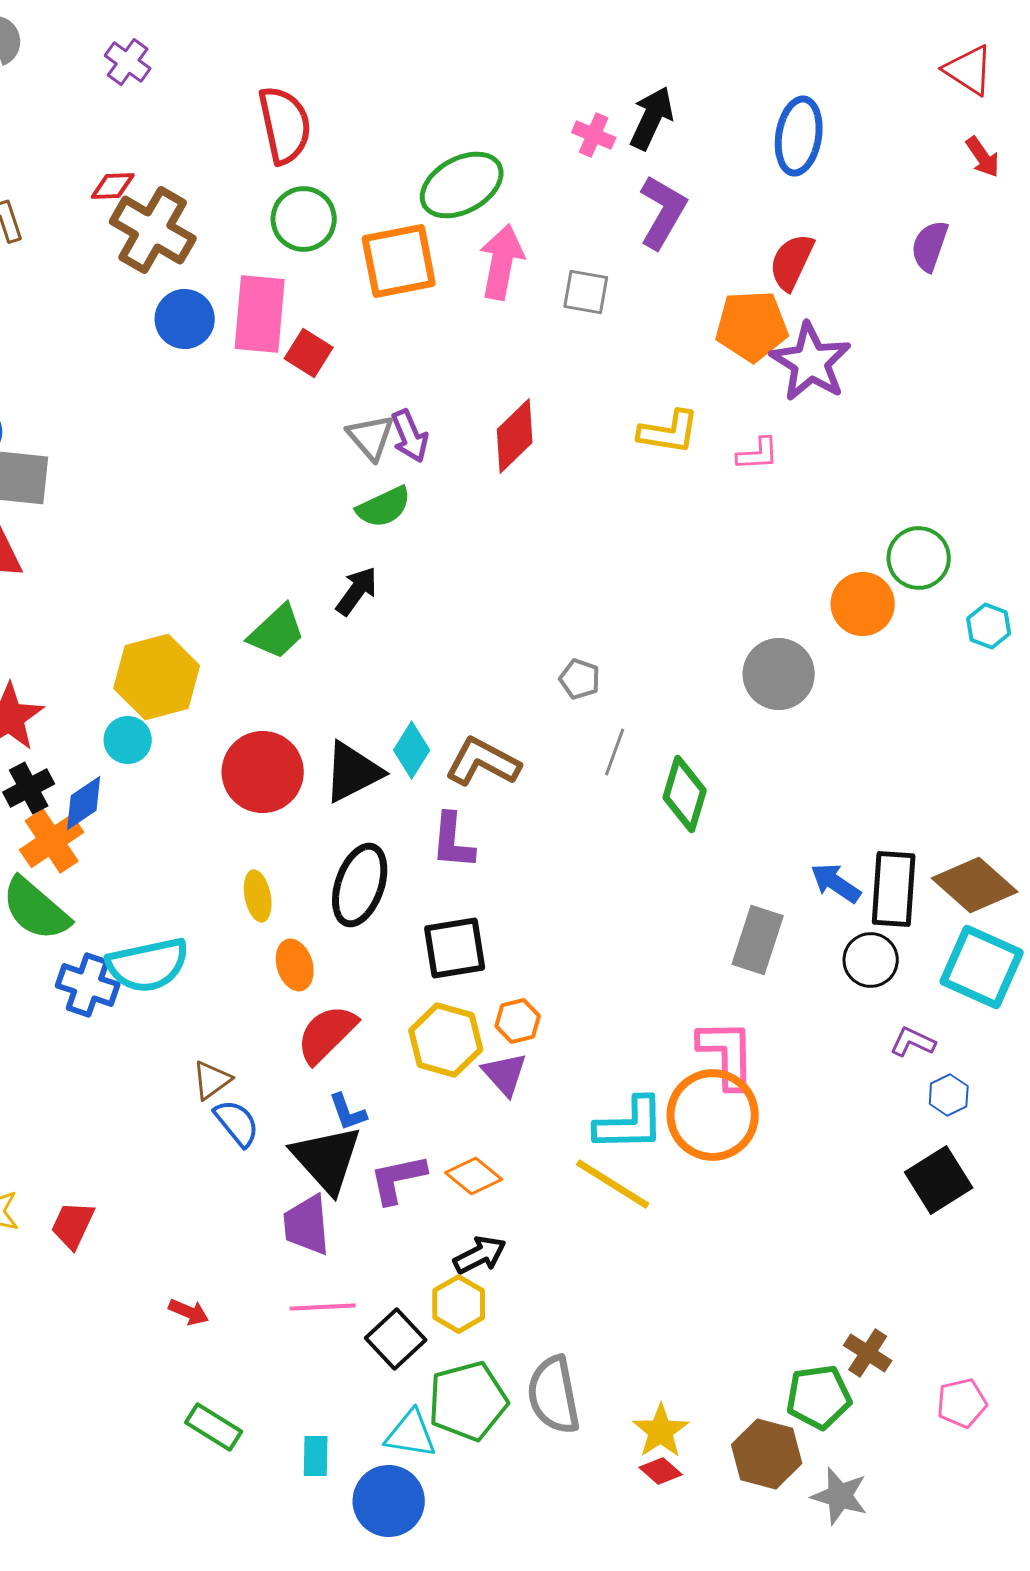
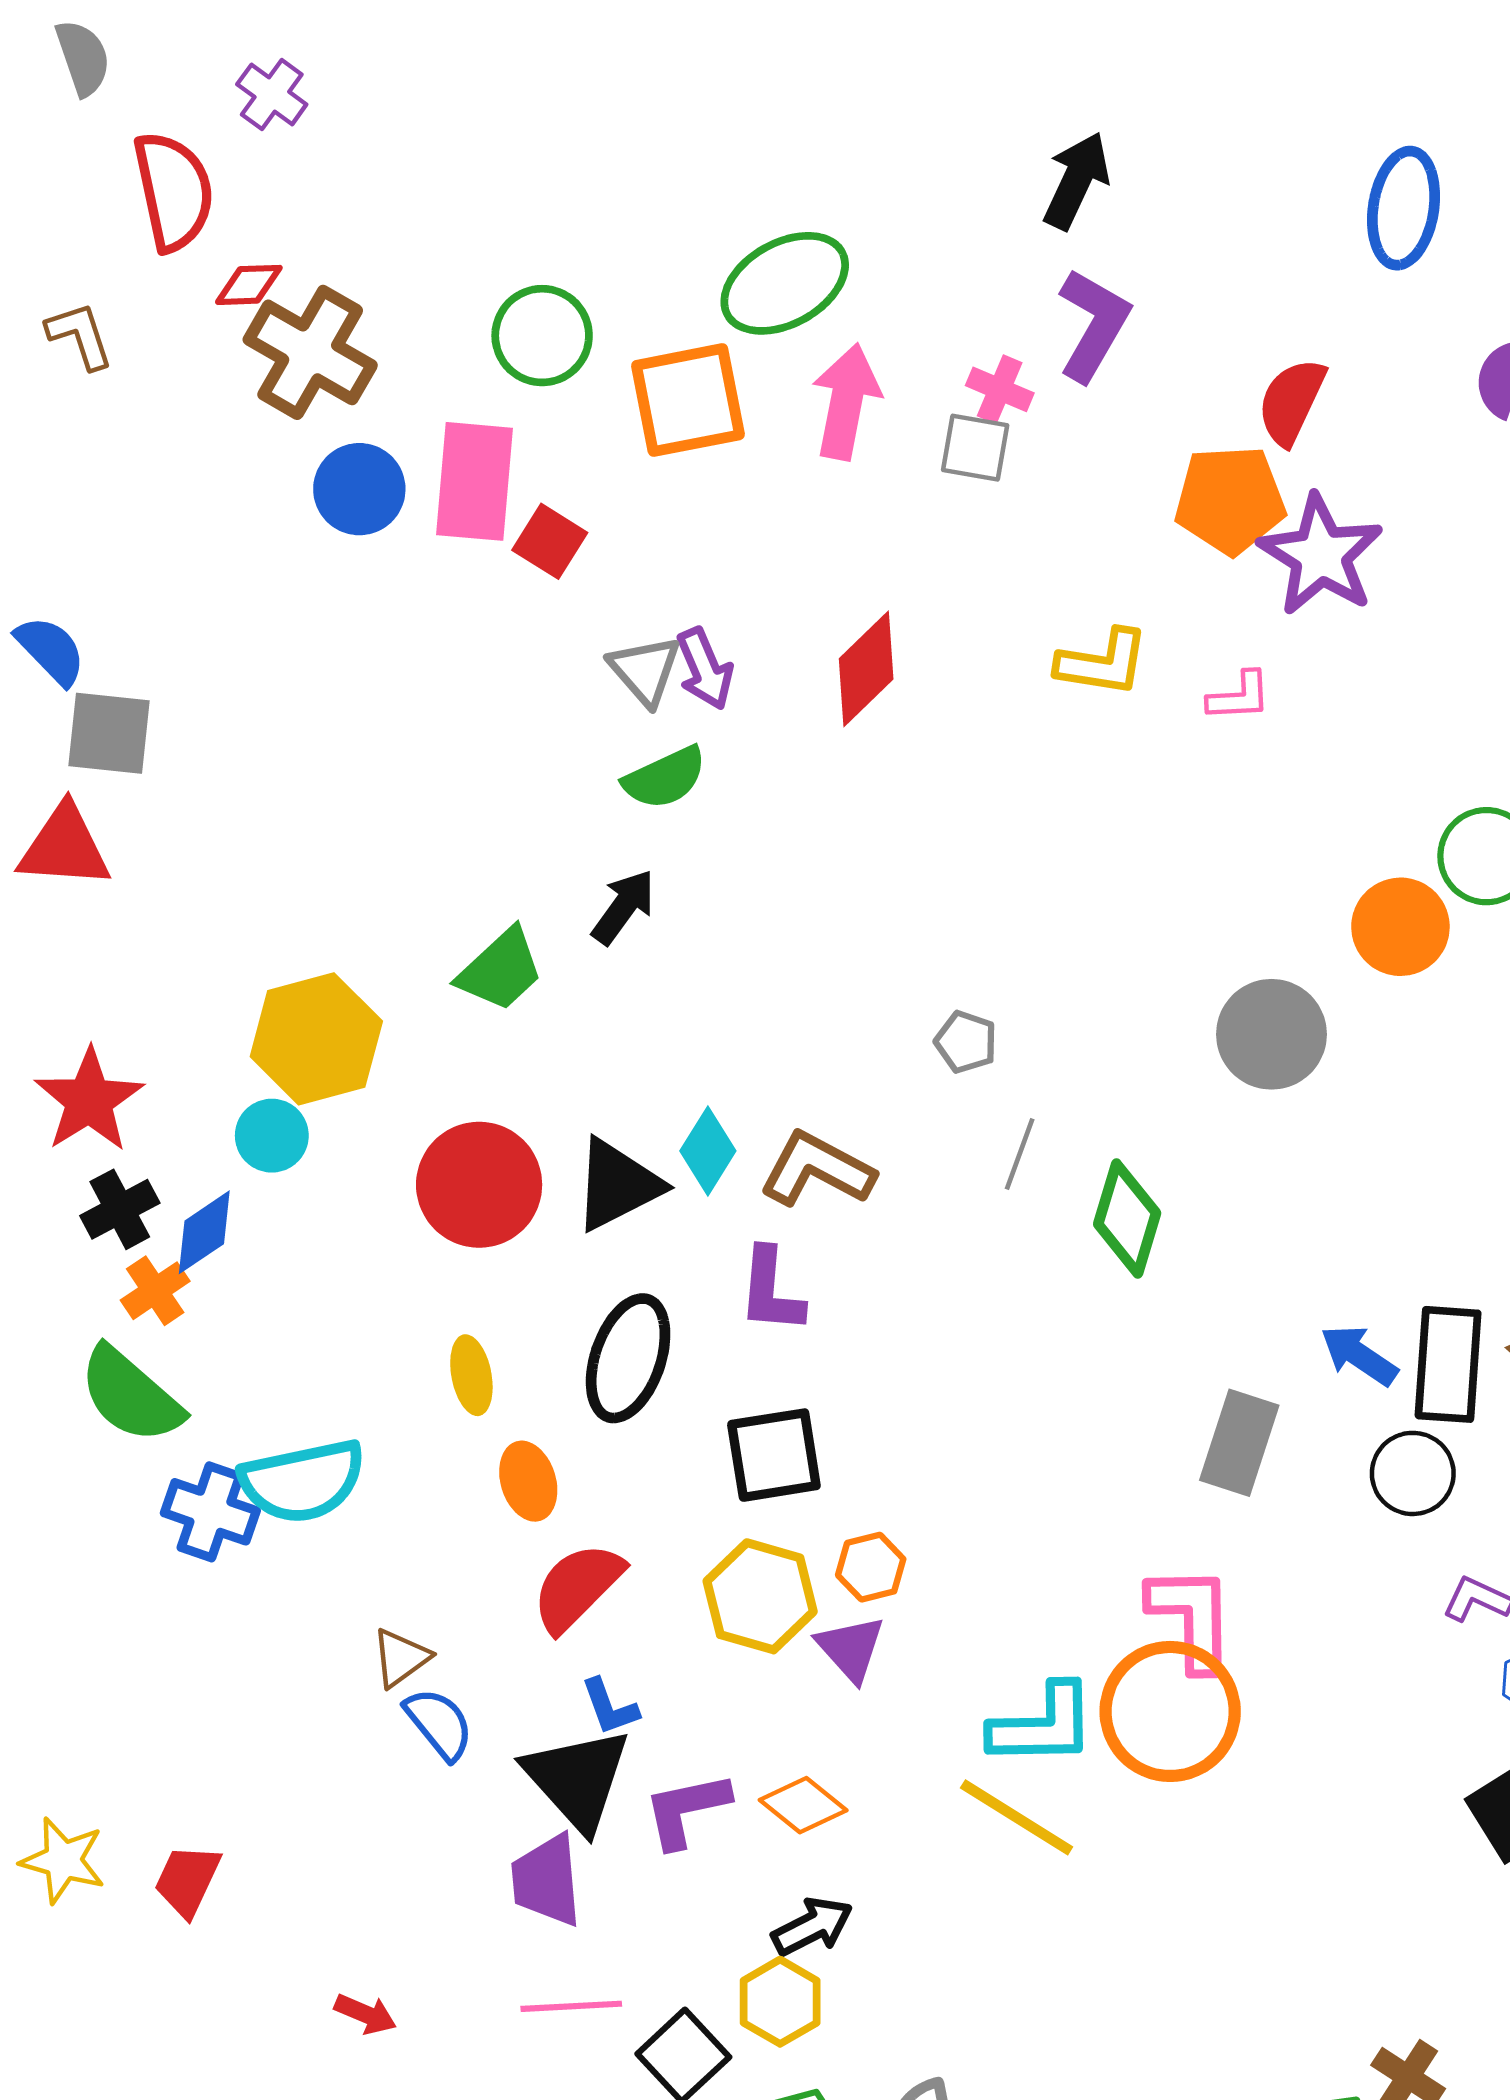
red semicircle: (285, 125) -> (174, 191), moved
pink cross: (594, 135) -> (1000, 389), moved
blue ellipse: (799, 136) -> (1404, 208), moved
orange cross: (52, 841) -> (155, 1291), size x0.7

